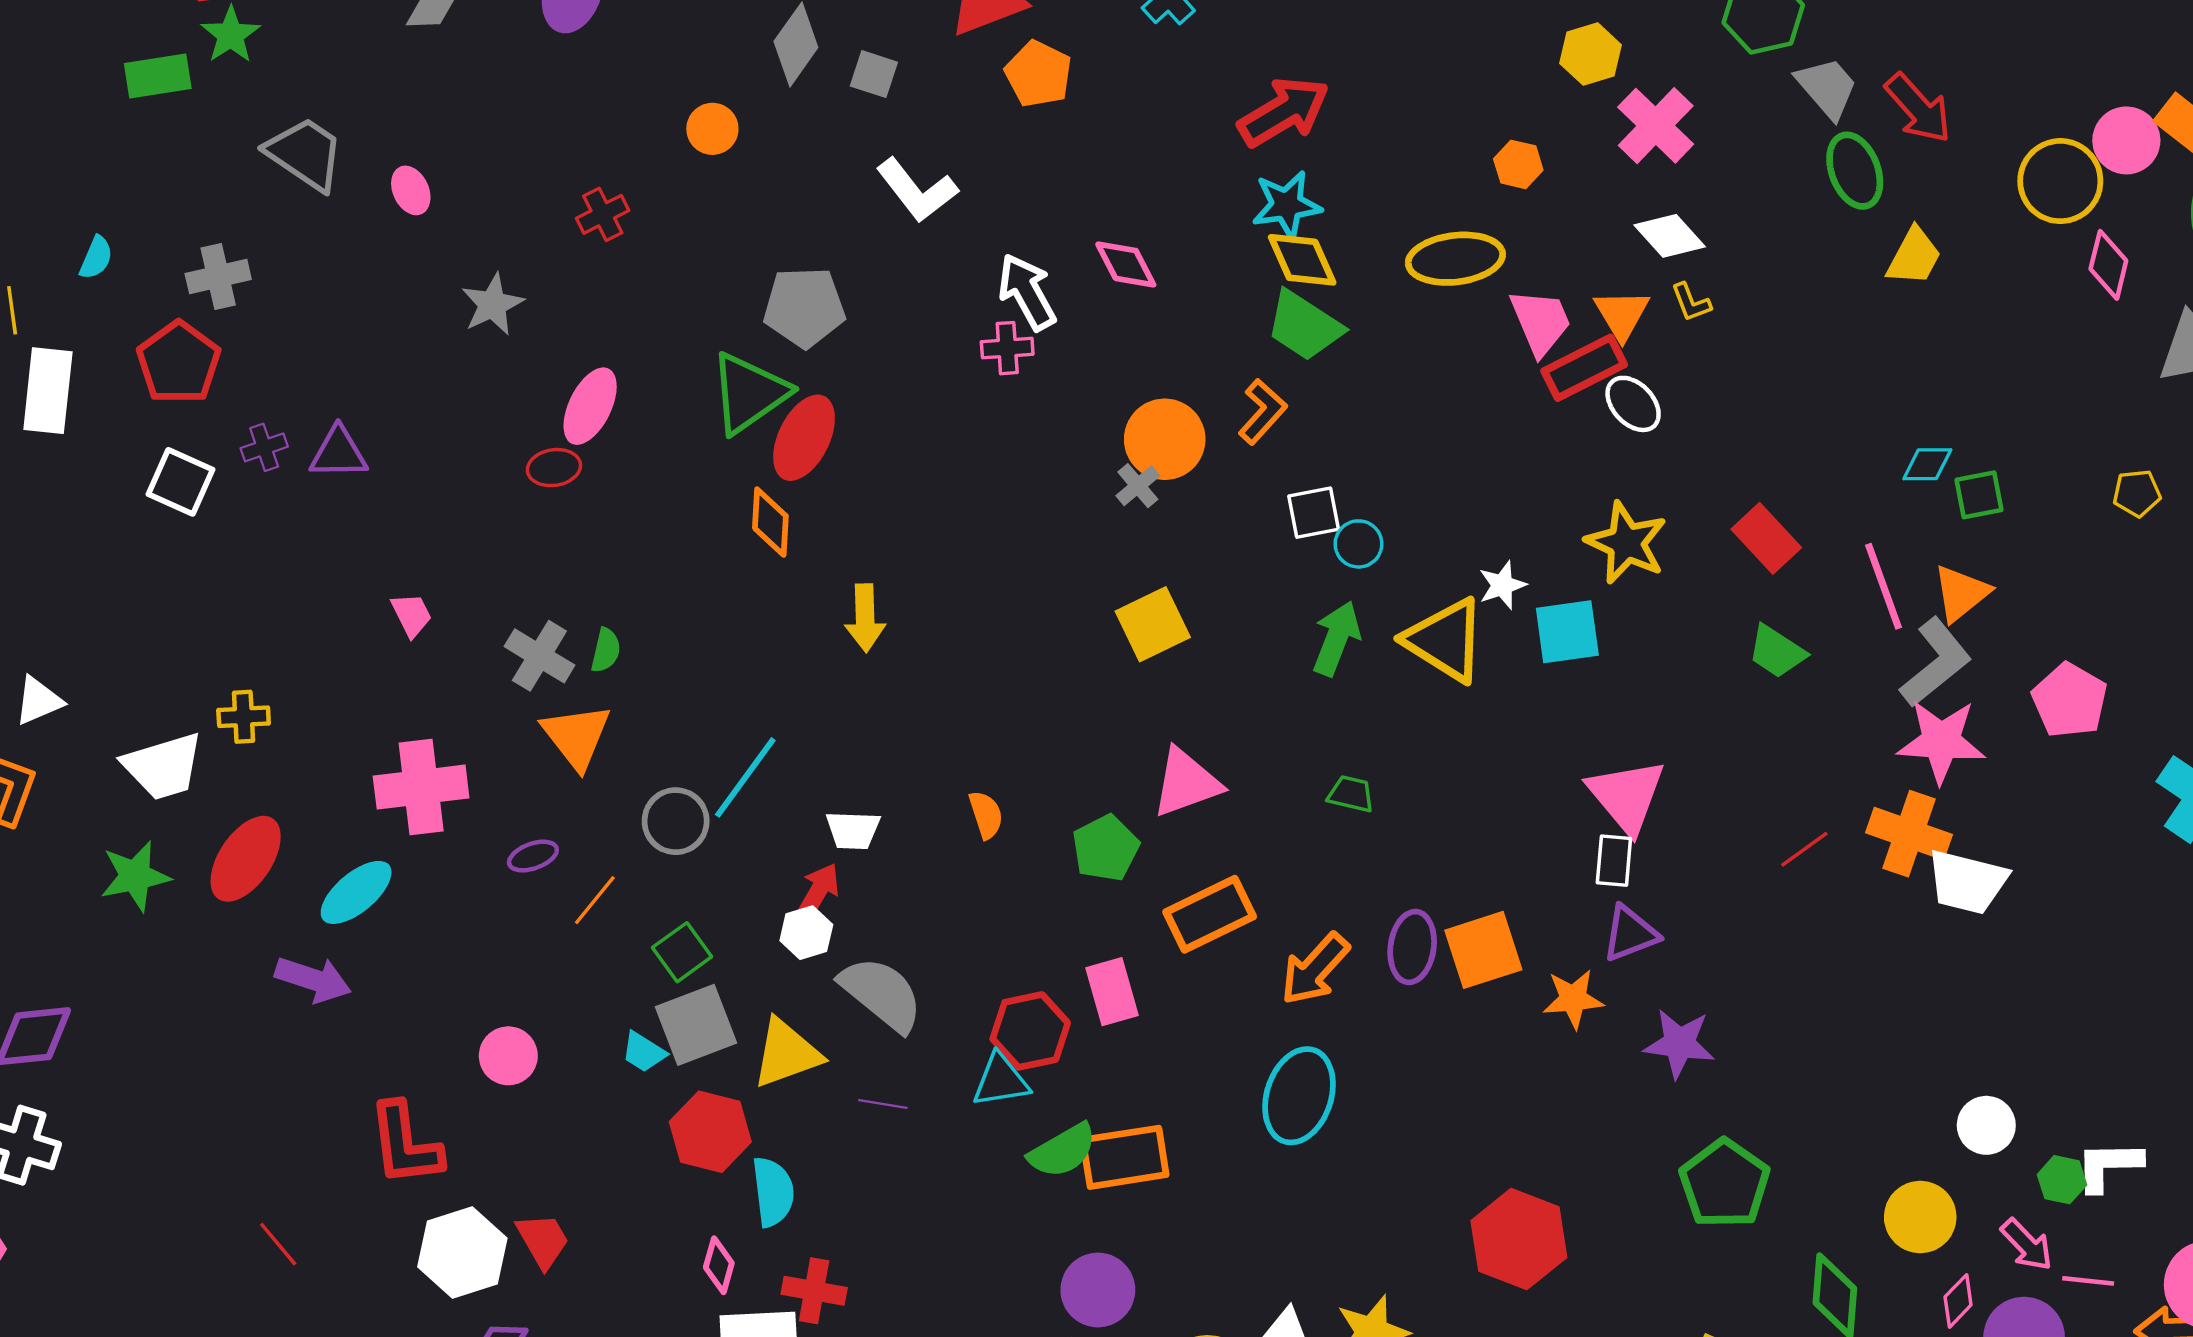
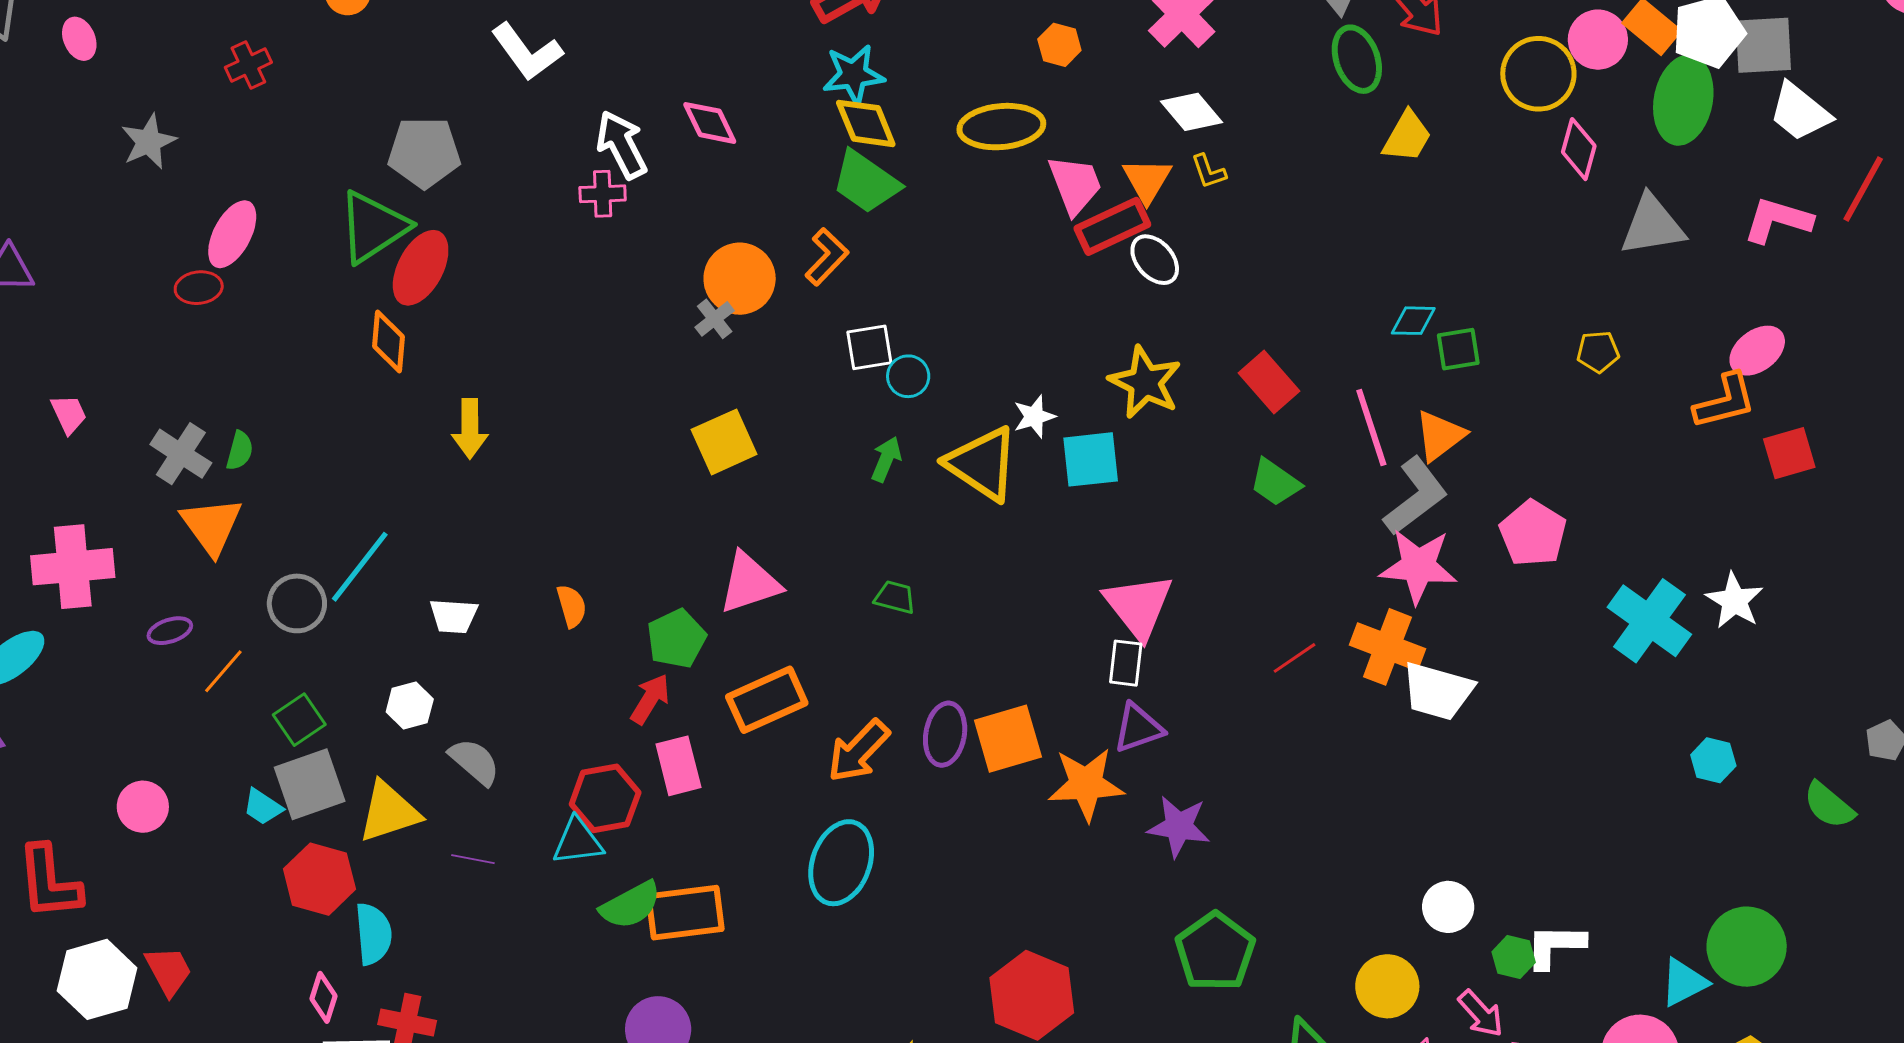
green arrow: (1336, 638) -> (886, 459), size x0.7
red arrow: (818, 892) -> (650, 699), moved
gray semicircle: (881, 994) -> (474, 762), size x0.7
orange star: (1573, 999) -> (1086, 784), size x1.4

